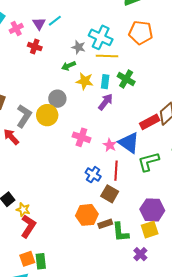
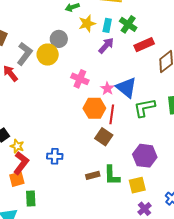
yellow star: (85, 81) -> (87, 23), turned -30
red rectangle: (150, 122) -> (144, 45), moved
blue cross: (93, 175) -> (55, 156), moved, turned -35
orange hexagon: (87, 215) -> (94, 108), moved
brown rectangle: (105, 224) -> (93, 175), moved
yellow square: (150, 230) -> (137, 185), moved
purple cross: (140, 254) -> (144, 209), moved
orange square: (27, 259) -> (17, 179), moved

